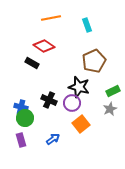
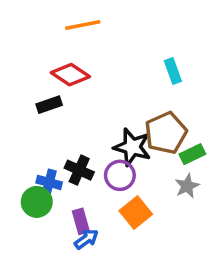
cyan rectangle: (87, 25) -> (173, 71), moved
brown pentagon: (94, 61) -> (166, 133), moved
black rectangle: (32, 63) -> (49, 105), turned -48
blue cross: (21, 107) -> (49, 182), moved
purple rectangle: (21, 140) -> (81, 221), moved

